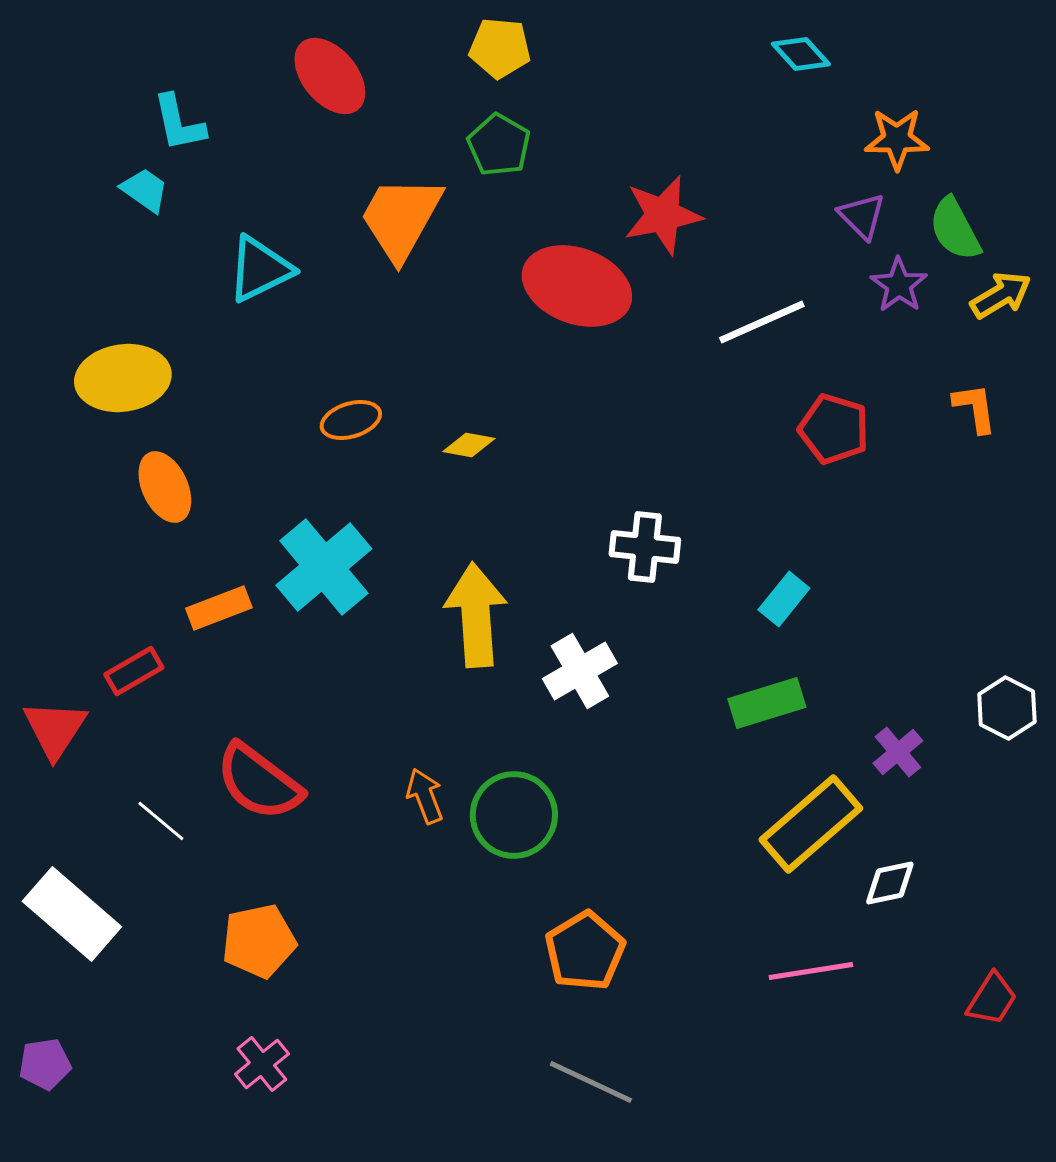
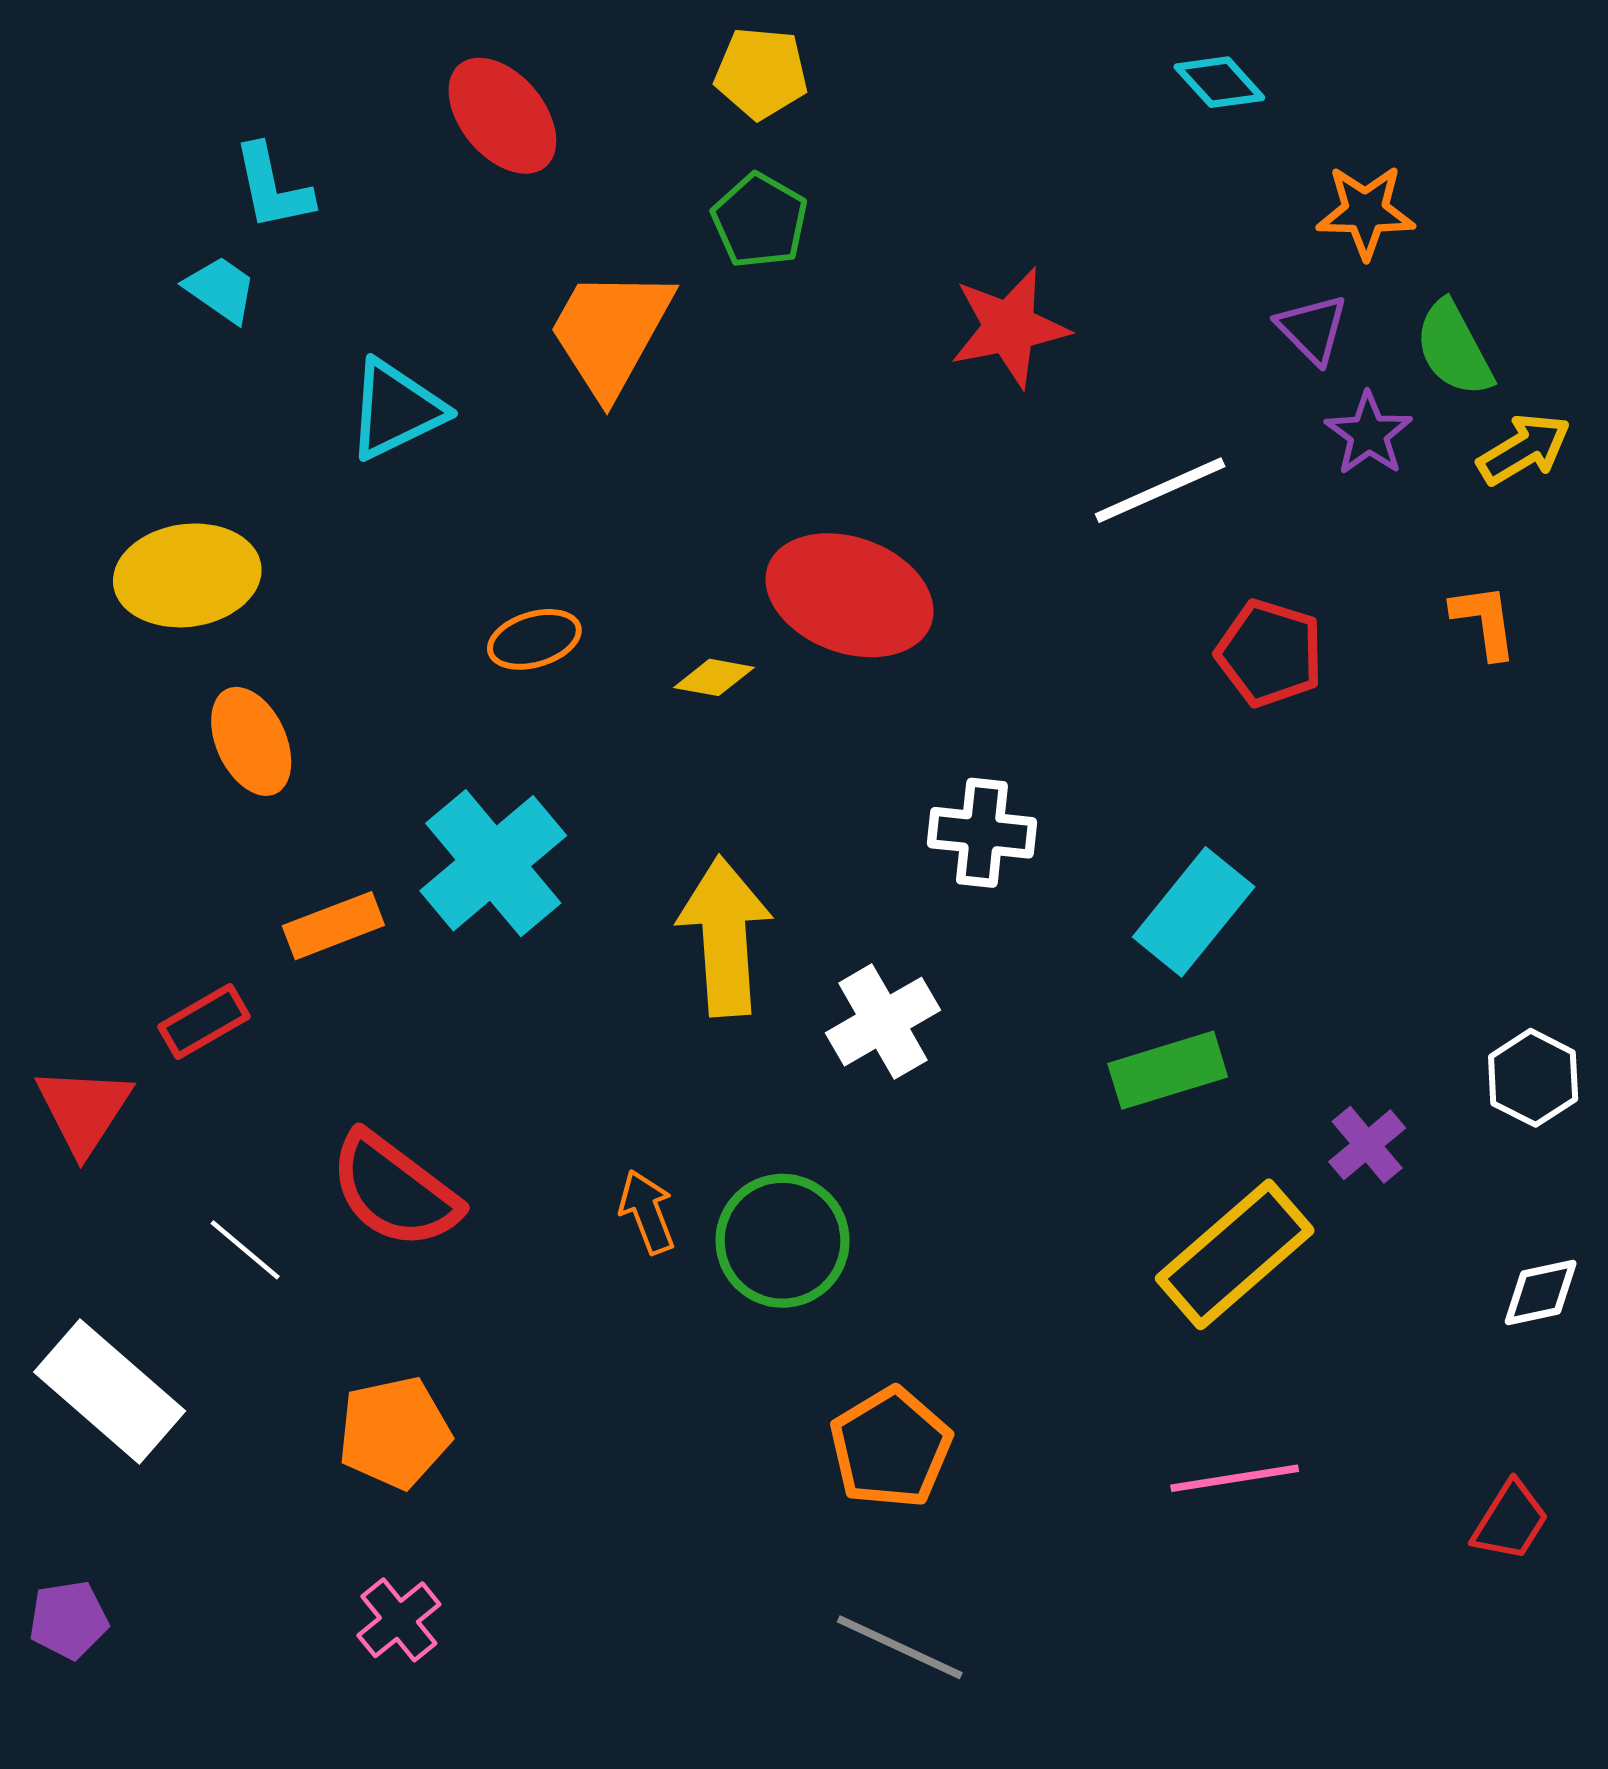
red ellipse: (577, 286) -> (850, 595), moved
cyan rectangle: (784, 599) -> (1194, 912), size x1.5
white diamond: (890, 883) -> (1541, 1293), moved

